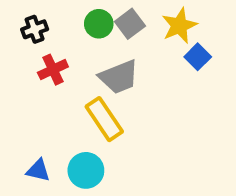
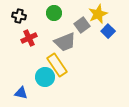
gray square: (130, 24) -> (82, 25), moved
black cross: (35, 29) -> (19, 16), turned 32
cyan circle: (86, 170) -> (45, 77), moved

